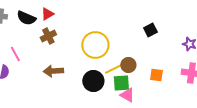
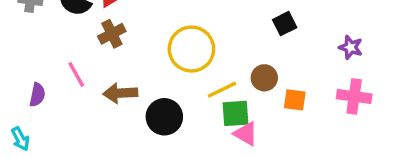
pink line: (15, 54) -> (76, 74), moved
brown circle: (128, 65) -> (264, 78), moved
black circle: (93, 81) -> (164, 117), moved

